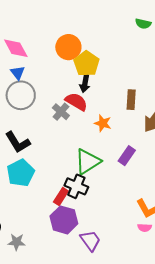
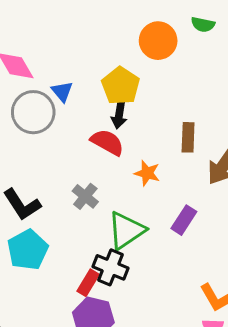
orange circle: (68, 47) -> (158, 41), moved
blue triangle: (18, 73) -> (62, 91), moved
gray circle: (21, 95) -> (33, 112), moved
gray cross: (61, 112) -> (85, 196), moved

